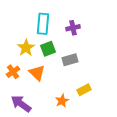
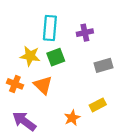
yellow star: (26, 48) -> (30, 56), turned -30
gray rectangle: (70, 60) -> (104, 65), moved
orange cross: (13, 72) -> (15, 84), turned -32

